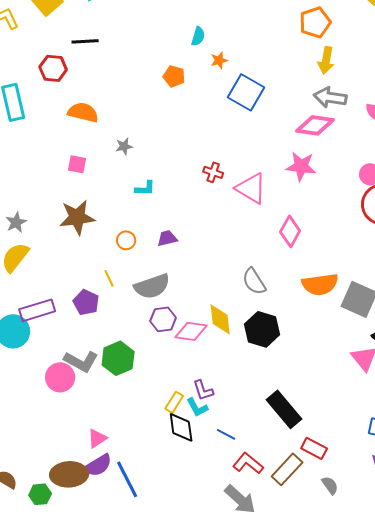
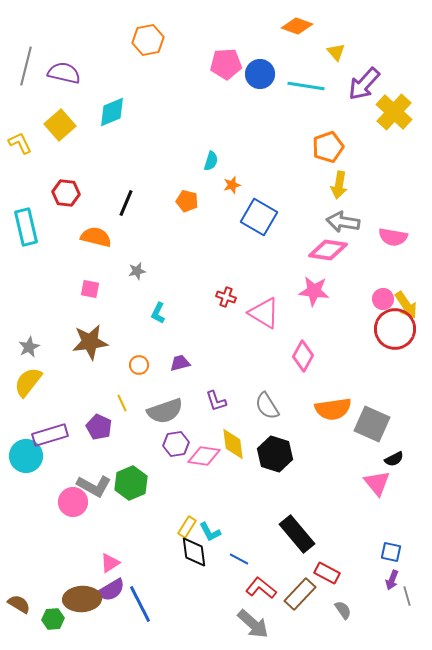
black line: (85, 41) -> (126, 203), moved, turned -64
cyan L-shape: (145, 188) -> (158, 313), turned 115
purple L-shape: (203, 390) -> (216, 401), moved

